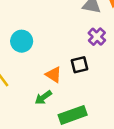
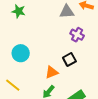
orange triangle: (53, 75) -> (52, 72), turned -40

